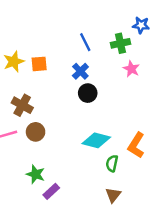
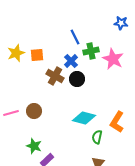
green cross: (120, 43) -> (91, 51), moved
pink star: (131, 69) -> (113, 59), size x1.5
brown cross: (22, 105) -> (55, 76), moved

